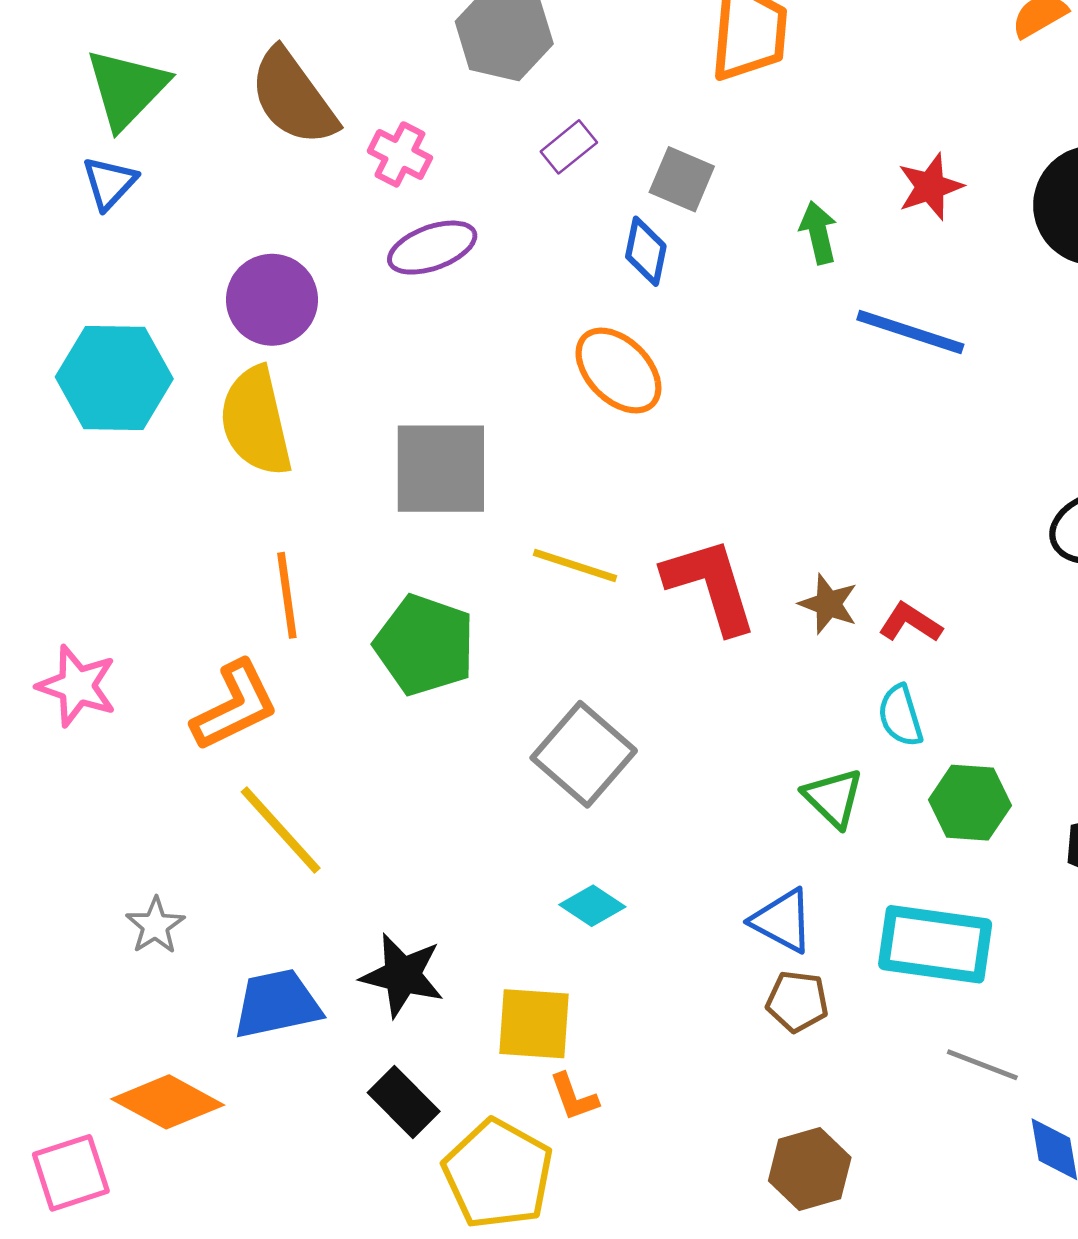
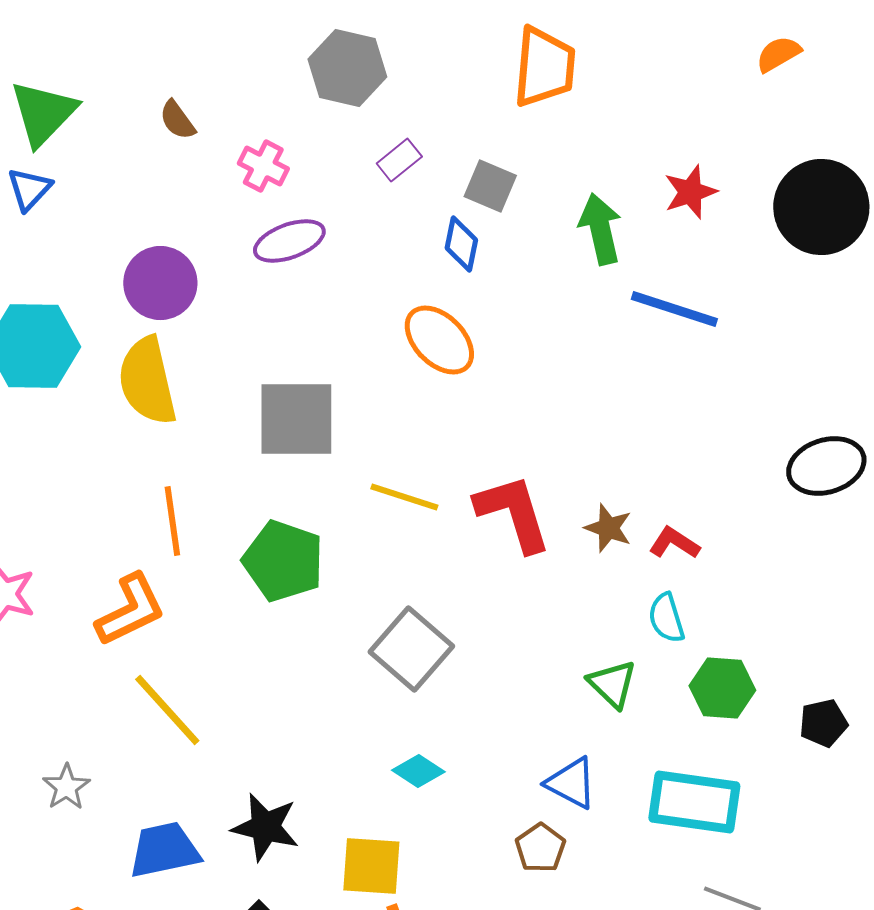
brown semicircle: (293, 97) -> (177, 120), size x0.5
green arrow: (818, 233) -> (600, 229), size x1.4
brown pentagon: (797, 1001) -> (540, 848), moved, turned 30

